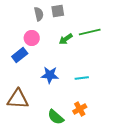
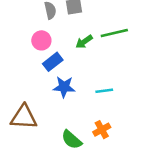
blue rectangle: (20, 55) -> (53, 62), moved

